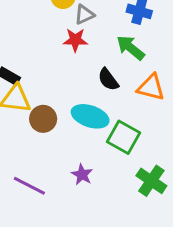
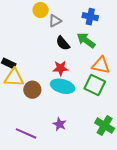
red star: (75, 40) -> (61, 68), moved
black semicircle: (108, 79) -> (63, 43), moved
green square: (124, 137) -> (95, 85), moved

